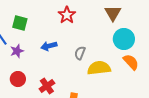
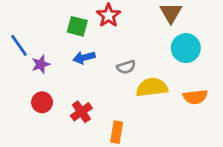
green square: (20, 23) -> (77, 26), moved
gray semicircle: (80, 53) -> (126, 67), turned -128
orange semicircle: (131, 62) -> (195, 97), moved, turned 126

